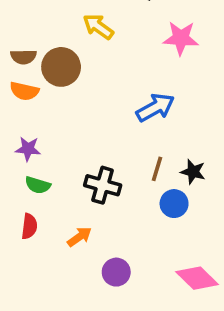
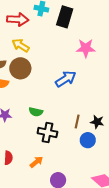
yellow arrow: (98, 27) -> (21, 45), moved
blue arrow: (155, 108) -> (66, 79), moved
green semicircle: (38, 185) -> (36, 112), moved

